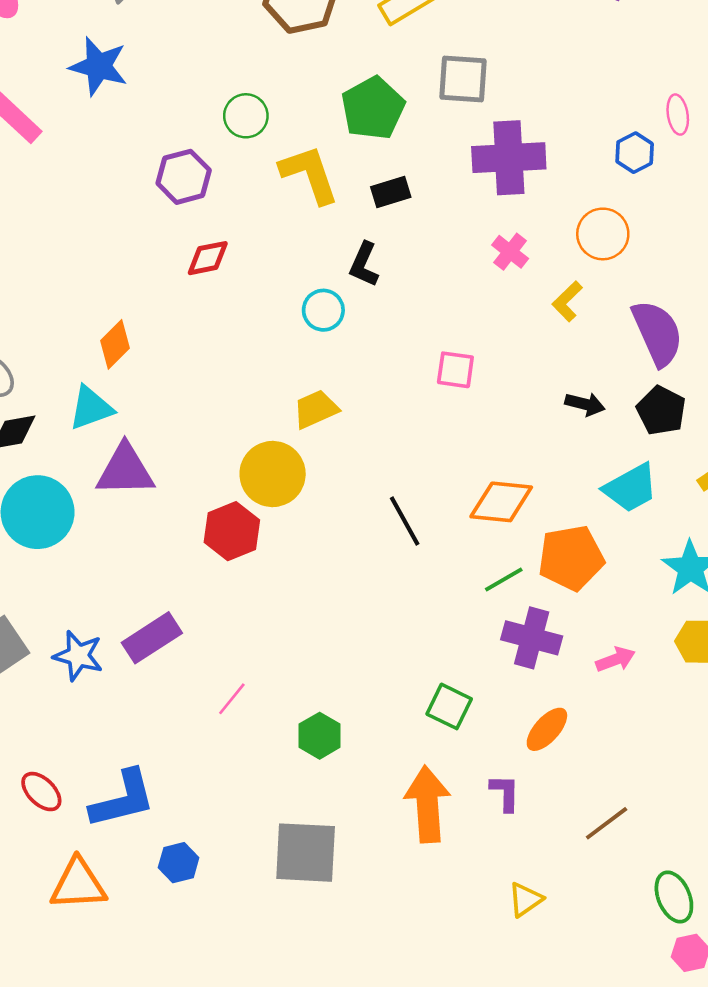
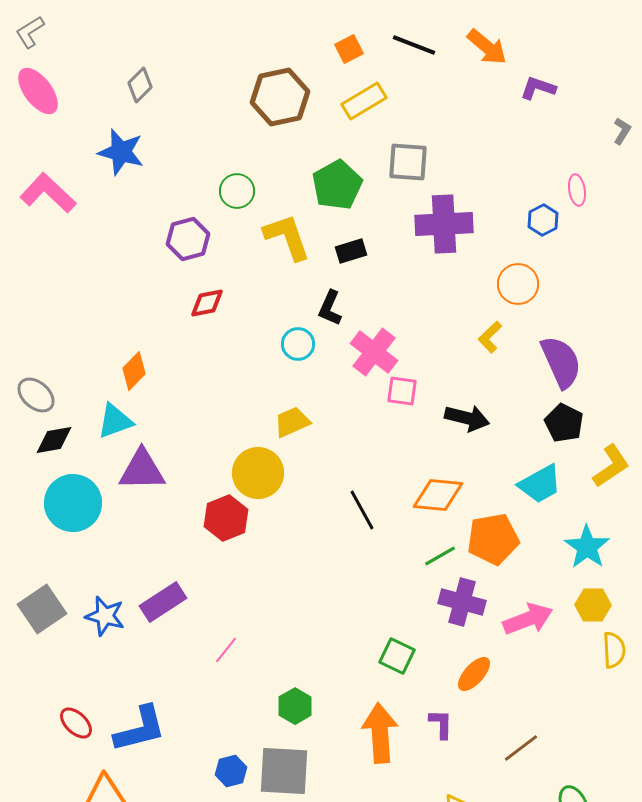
pink cross: (510, 252) -> (374, 352), moved, size x1.6
black arrow: (585, 404) -> (467, 418), moved, size x1.4
pink arrow: (615, 659) -> (528, 619), size x1.6
green hexagon: (320, 736) -> (295, 706), moved
blue hexagon: (179, 863) -> (231, 771), moved

